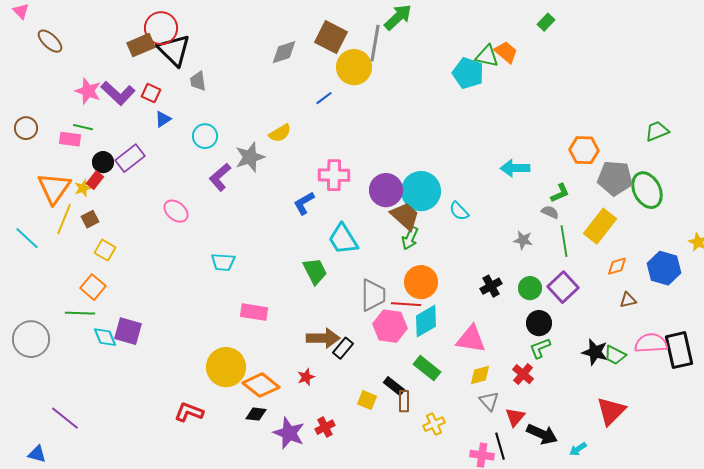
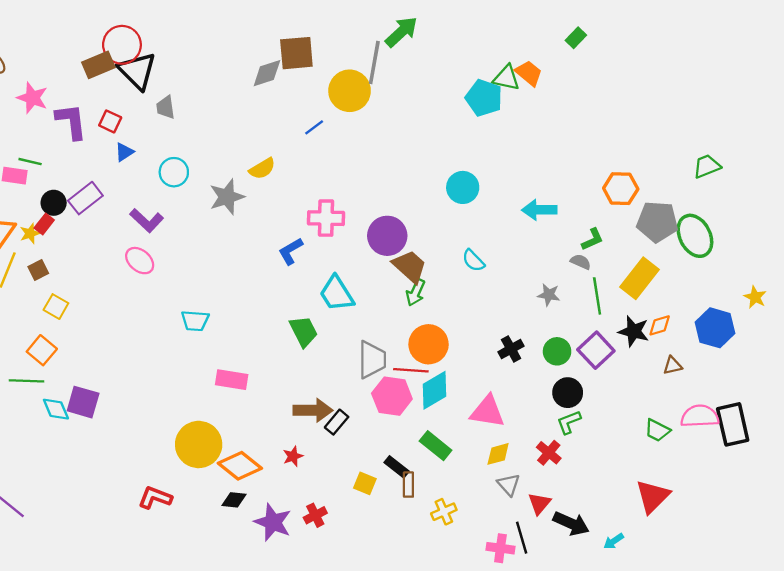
brown square: (331, 37) -> (296, 53), moved, turned -32
pink star: (88, 91) -> (32, 98), moved
purple L-shape: (118, 93) -> (71, 121), turned -140
purple L-shape: (220, 177) -> (147, 220), moved, turned -96
cyan circle: (421, 191) -> (463, 187), moved, size x0.7
black star: (595, 352) -> (634, 331), moved

